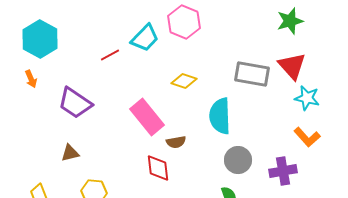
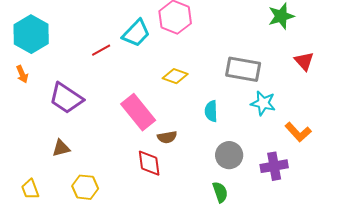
red triangle: (292, 66) -> (304, 61), moved, size x0.7
cyan star: (307, 98) -> (263, 103), moved
cyan semicircle: (220, 116) -> (211, 111), size x0.6

